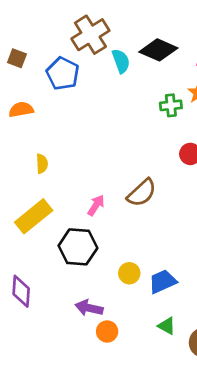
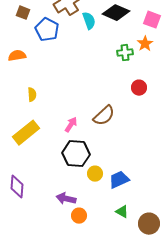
brown square: (17, 58) -> (23, 13), moved
black hexagon: (78, 247) -> (76, 154), moved

